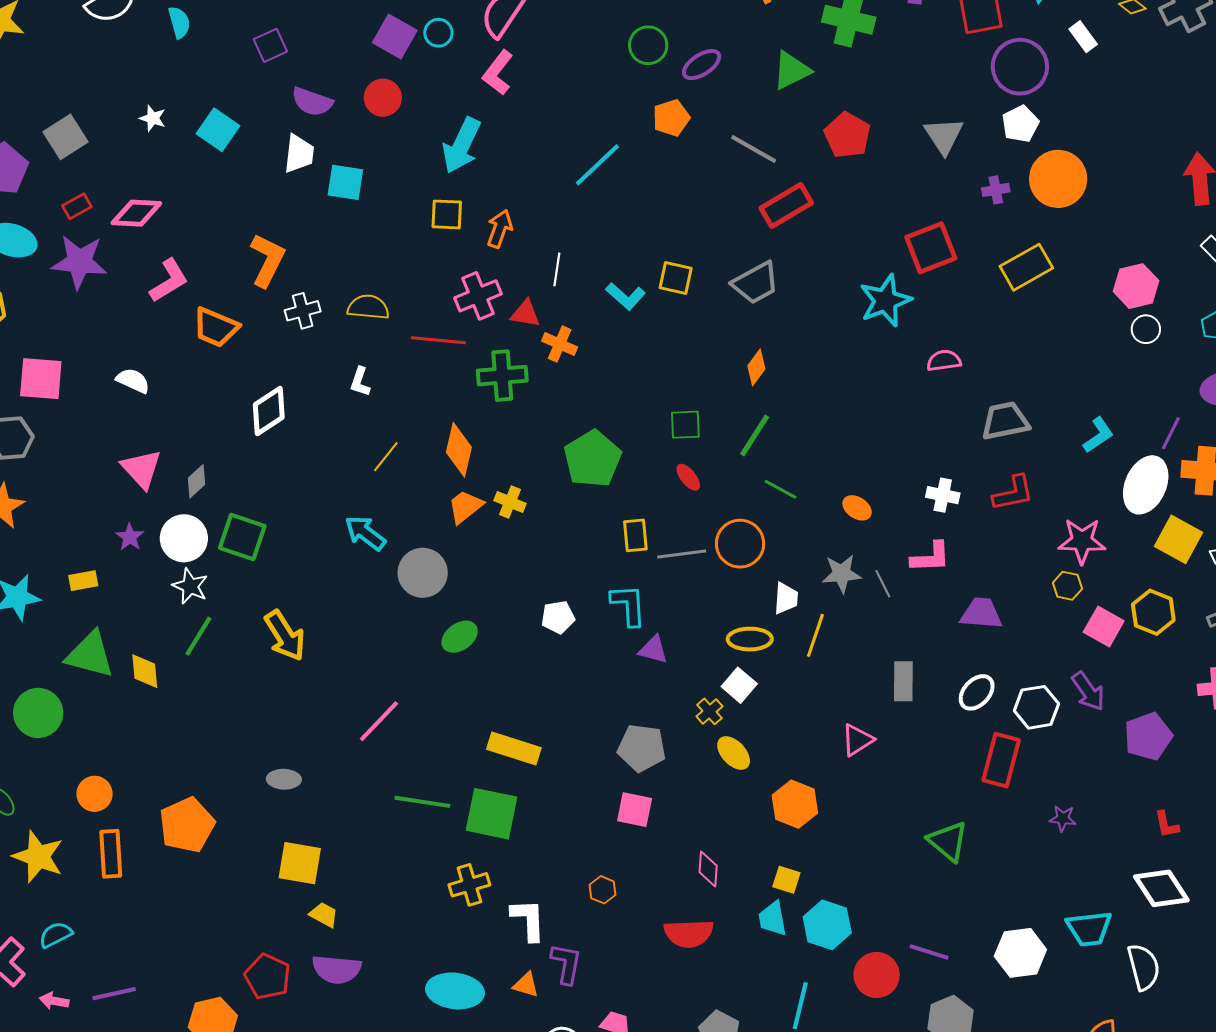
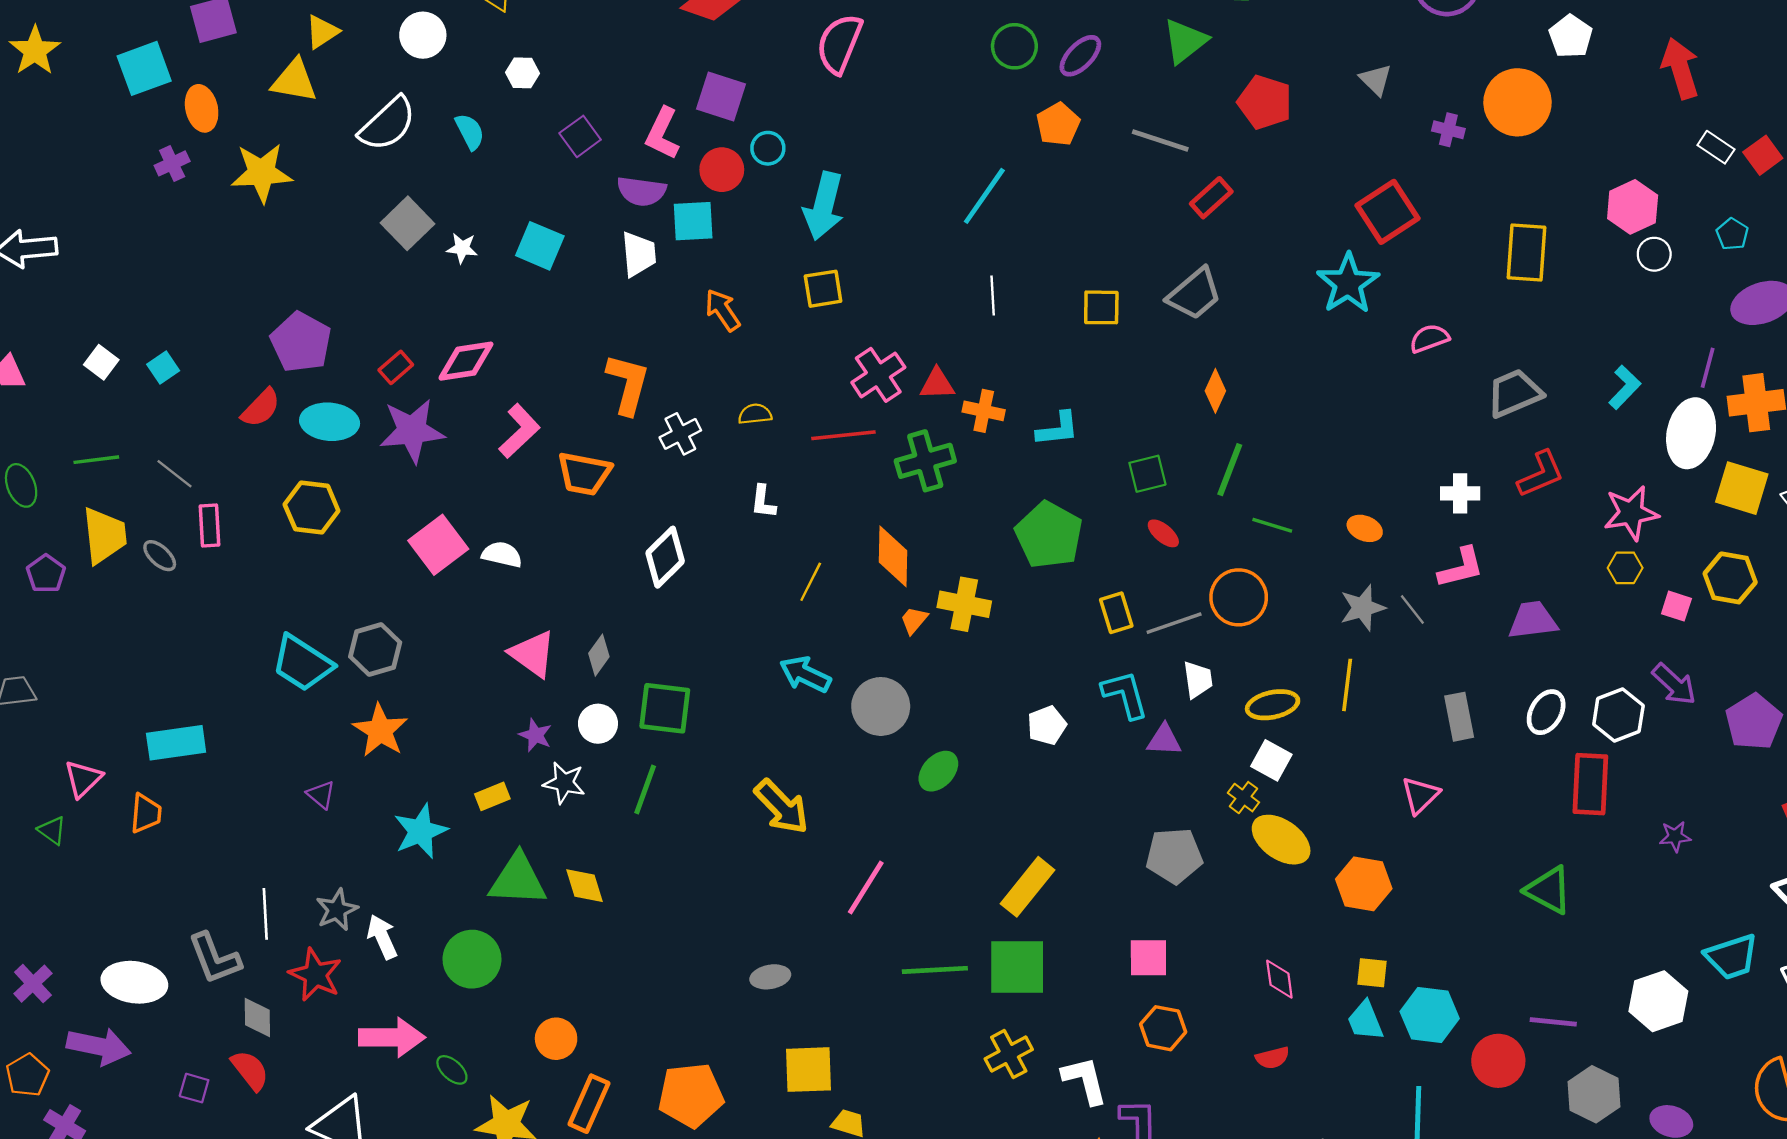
cyan circle: (438, 33) -> (768, 148), moved
pink L-shape: (498, 73) -> (662, 133), moved
white pentagon: (1020, 124) -> (1571, 36), moved
gray triangle: (944, 136) -> (1376, 80), size x0.7
gray square: (65, 137) -> (408, 223), moved
cyan square: (345, 182) -> (693, 221), moved
purple cross: (996, 190) -> (1448, 130), turned 36
red rectangle: (786, 206) -> (1211, 198), size x0.7
orange arrow: (500, 229) -> (723, 310), moved, turned -42
yellow rectangle: (1026, 267) -> (1526, 253), moved, turned -45
white line: (557, 269) -> (993, 295), moved
cyan L-shape: (626, 296) -> (1058, 429), moved, turned -36
yellow semicircle: (368, 307) -> (755, 414), size x0.7
pink square: (41, 379) -> (438, 545), moved, turned -30
yellow cross: (510, 502) -> (964, 604), size x1.4
orange trapezoid: (465, 507) -> (914, 620), size x0.7
white circle: (184, 538) -> (598, 724), size x0.7
white star: (190, 586) -> (564, 783), moved
white trapezoid: (786, 598) -> (1198, 680), moved
pink square: (1104, 626) -> (1676, 606), size x0.7
green line: (198, 636) -> (645, 789), moved
yellow arrow: (285, 636) -> (782, 807), moved
yellow rectangle: (514, 749) -> (1027, 887), turned -57
yellow ellipse: (734, 753) -> (1281, 840), size x1.4
pink square: (635, 810) -> (1148, 958), moved
orange pentagon: (187, 825) -> (691, 1095), moved, turned 30
orange rectangle: (111, 854) -> (589, 1104), turned 39
orange hexagon: (603, 890) -> (1163, 1028), size x1.4
red semicircle: (689, 933) -> (1272, 1058), size x0.6

